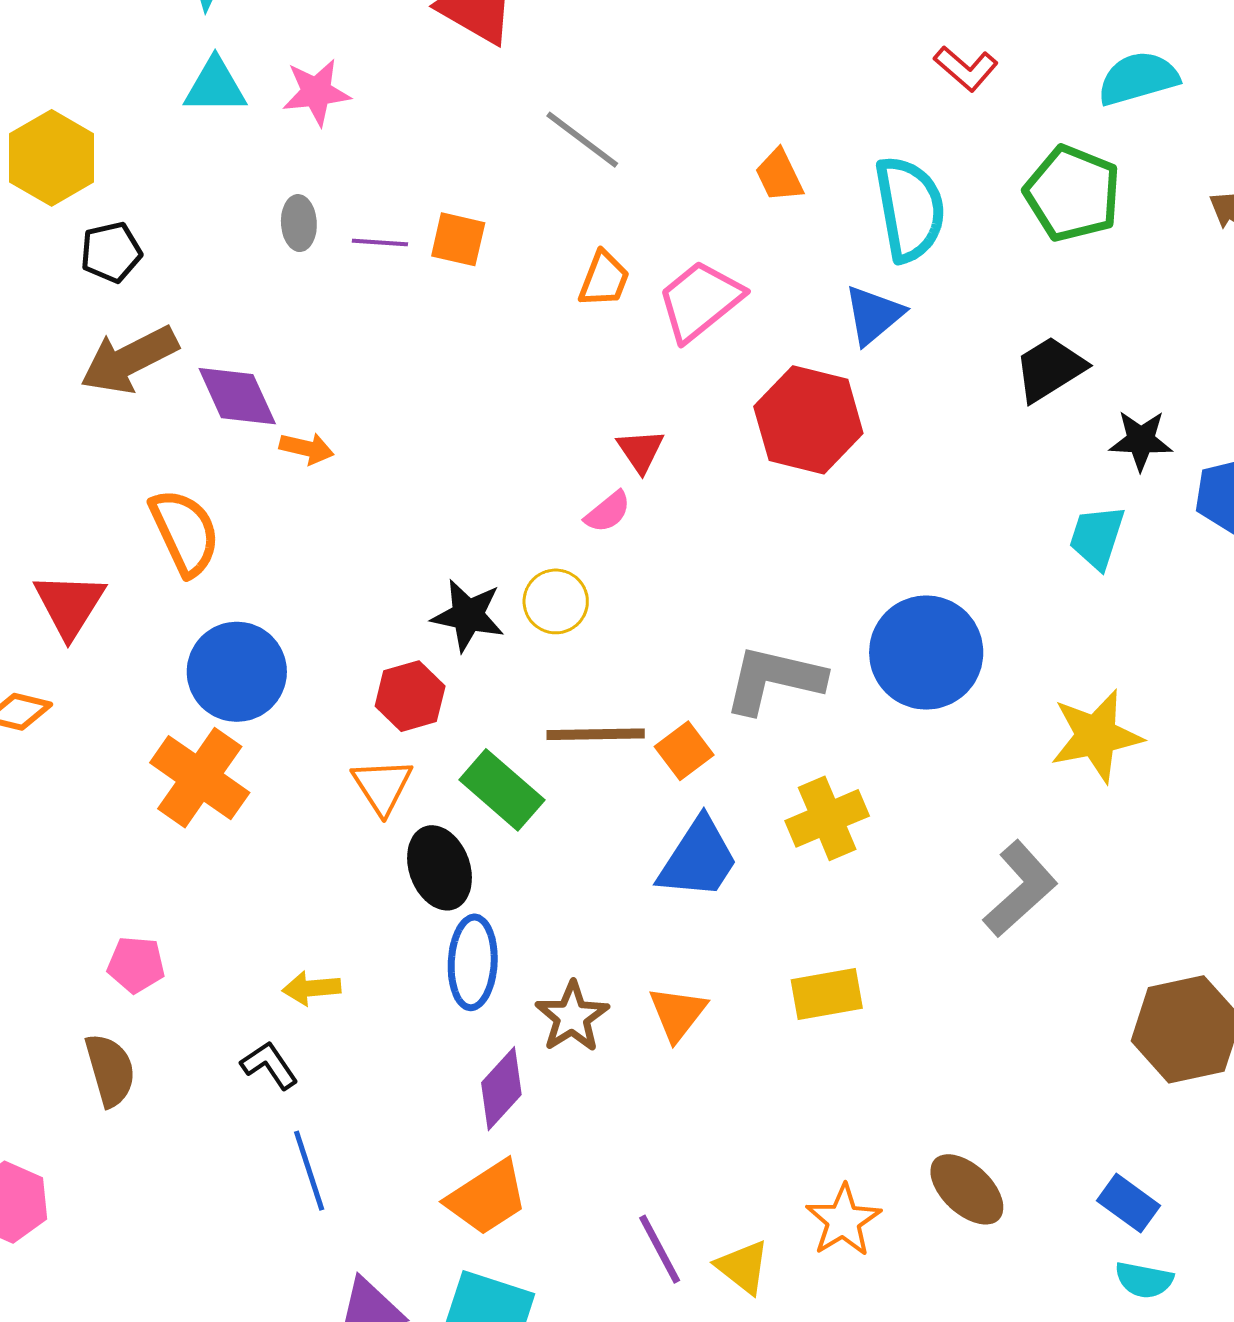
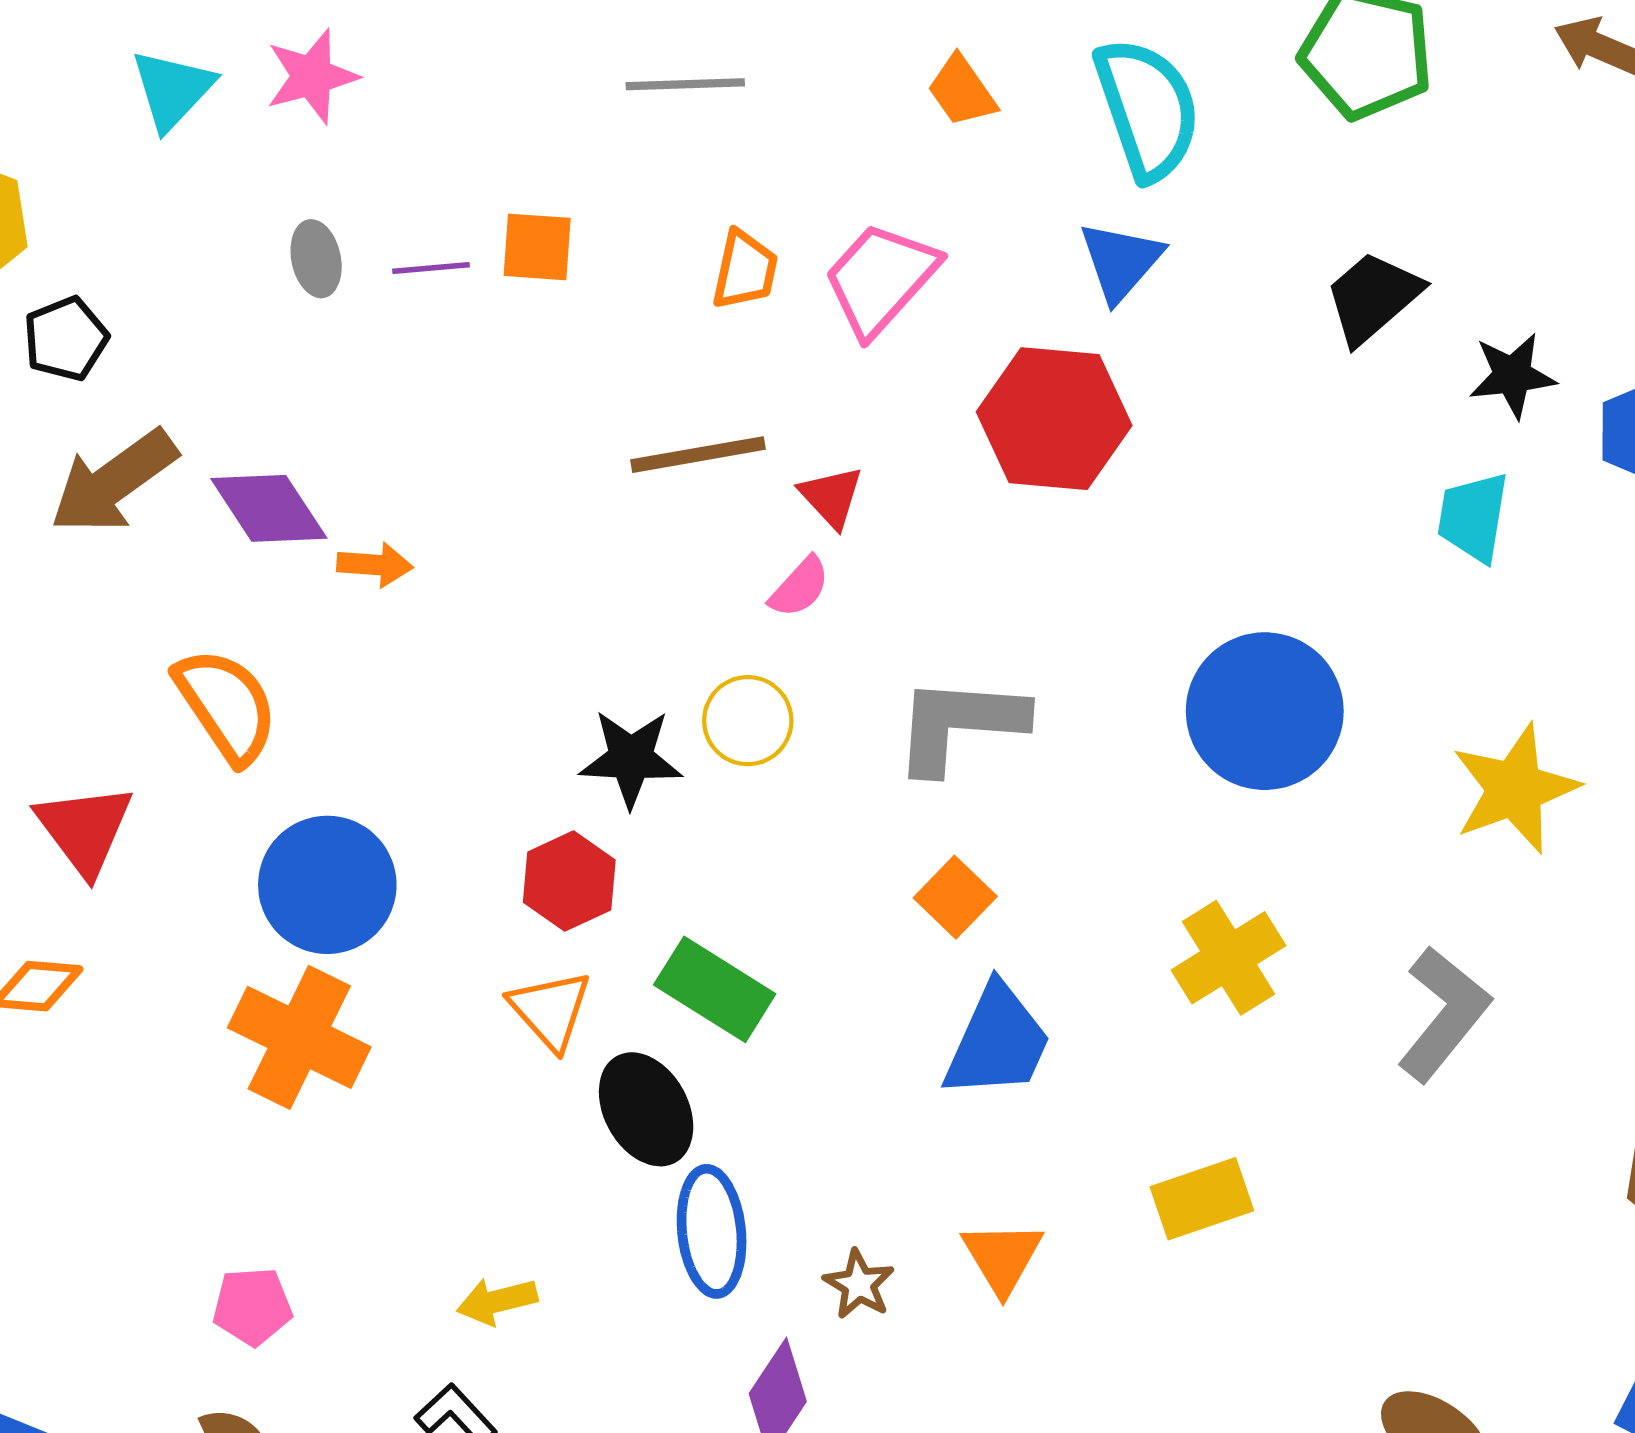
cyan triangle: (215, 86) -> (172, 90), turned -38
gray line: (582, 140) -> (685, 84), turned -30
gray L-shape: (774, 680) -> (959, 724), moved
brown line: (596, 734) -> (698, 455), moved
yellow cross: (827, 818) -> (1228, 958), moved
brown star: (572, 1017) -> (859, 1284), size x0.7

